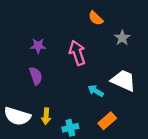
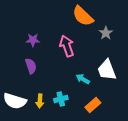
orange semicircle: (96, 18) -> (83, 16), size x1.6
white trapezoid: (123, 80) -> (107, 70), turned -135
cyan cross: (70, 128) -> (61, 99), moved

